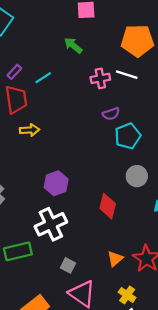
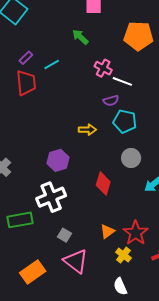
white line: (127, 75) -> (122, 81), moved
pink cross: (100, 78) -> (103, 68), turned 36
yellow arrow: (29, 130) -> (87, 130), moved
cyan pentagon: (128, 136) -> (125, 121), turned 30
yellow cross: (127, 295) -> (123, 255), moved

